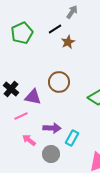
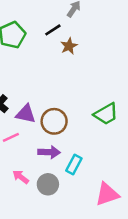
brown circle: (59, 82) -> (54, 121), moved
pink arrow: (29, 140) -> (21, 177), moved

